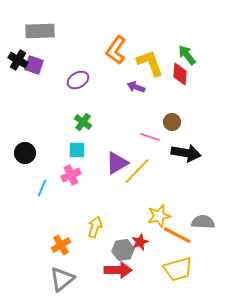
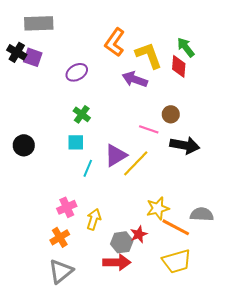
purple arrow: (136, 87) -> (135, 79), size x1.4
pink cross: (71, 175) -> (67, 207), moved
cyan line: (42, 188) -> (88, 168), moved

